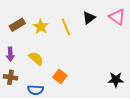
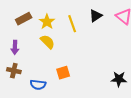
yellow semicircle: (36, 59) -> (48, 42), moved
orange square: (60, 76) -> (63, 73), turned 32

